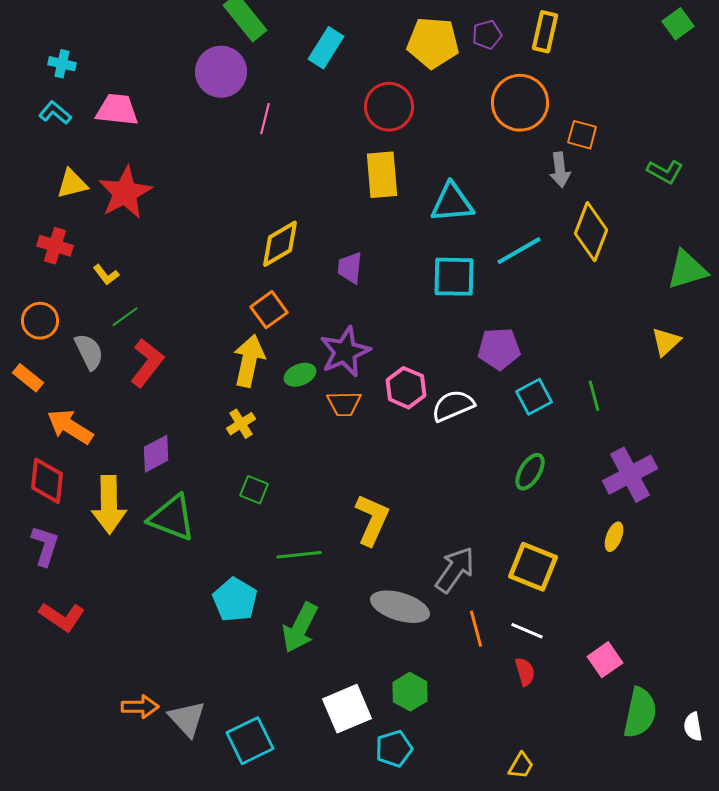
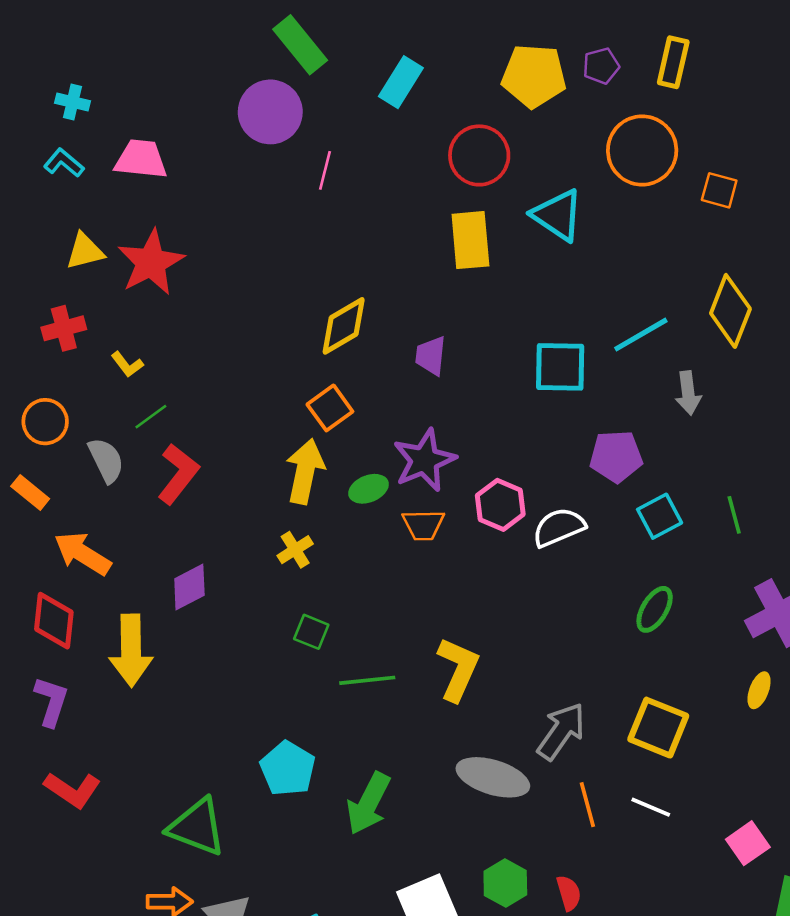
gray arrow: (560, 170) -> (688, 393), moved
cyan triangle: (452, 203) -> (558, 215), moved, turned 39
red cross: (55, 246) -> (64, 328), turned -32
green triangle: (172, 518) -> (197, 827), moved
green line: (299, 555) -> (367, 680), moved
red semicircle: (525, 672) -> (569, 893), moved

